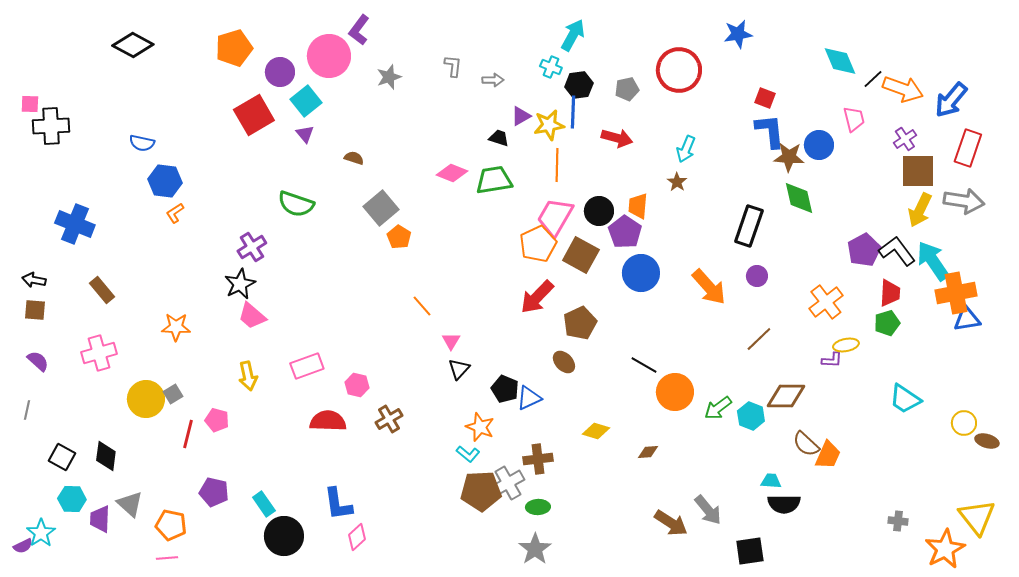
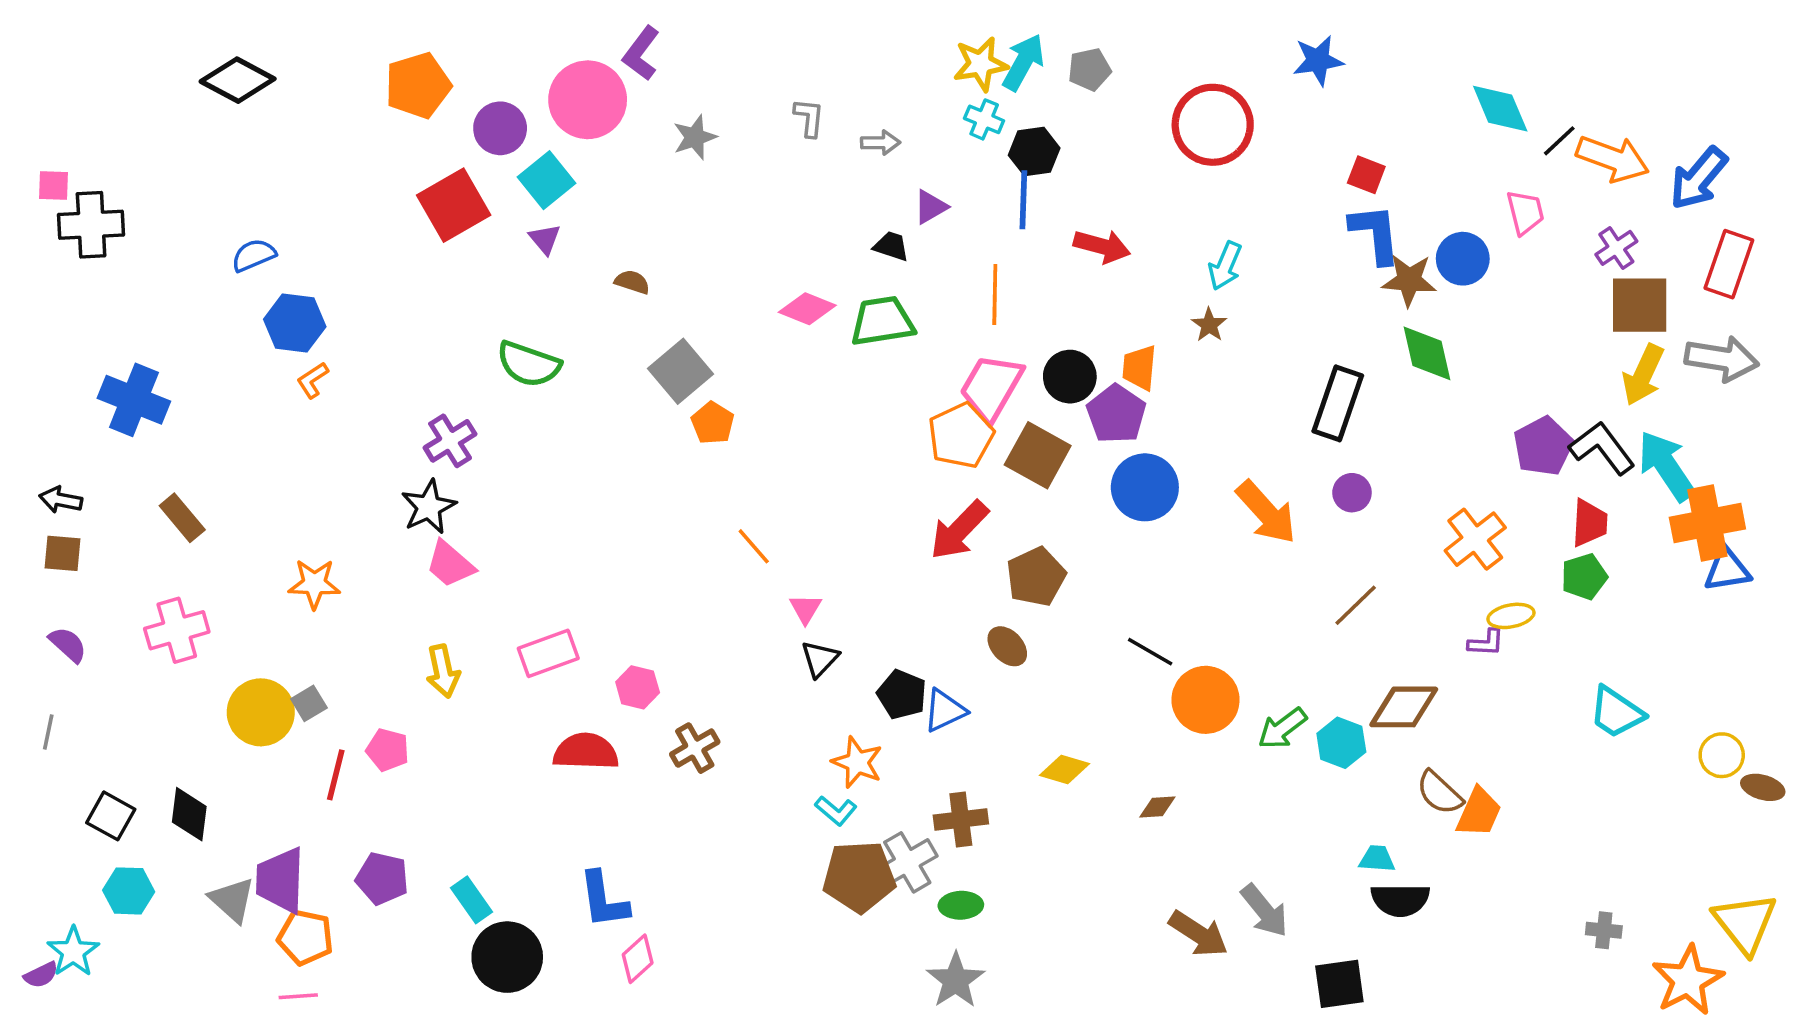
gray pentagon: (627, 89) -> (1089, 69), moved
yellow star: (549, 125) -> (981, 64), moved
blue semicircle: (142, 143) -> (254, 255), turned 145
purple trapezoid: (100, 519) -> (280, 880), moved, size x1.4

